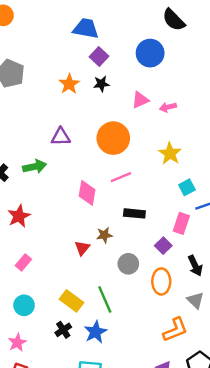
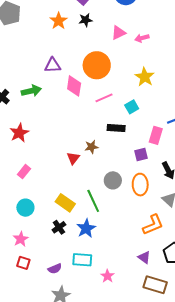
cyan square: (187, 187) -> (132, 107), moved
pink diamond: (87, 193) -> (74, 86), moved
purple square: (163, 246) -> (141, 154), turned 32
gray circle: (128, 264) -> (113, 180), moved

